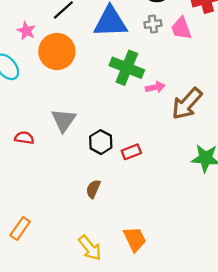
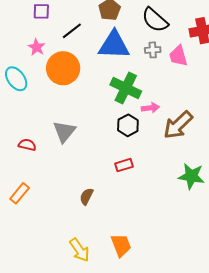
black hexagon: (101, 142) -> (128, 125), moved
orange rectangle: (20, 228) -> (20, 193), moved

